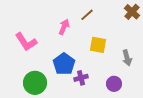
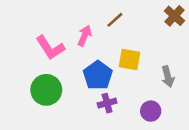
pink L-shape: (26, 42) -> (50, 48), moved
blue pentagon: (64, 64) -> (98, 75), moved
green circle: (35, 83) -> (46, 90), moved

